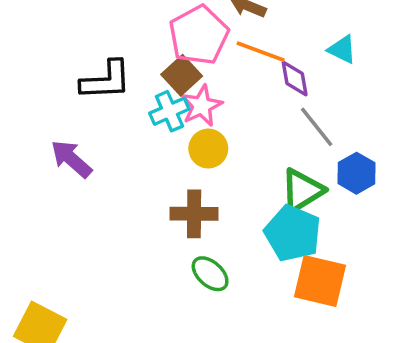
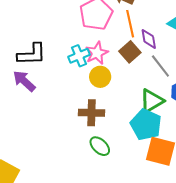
orange line: (261, 52) -> (130, 24), turned 56
brown square: (182, 75) -> (130, 52), moved
black L-shape: (106, 80) -> (32, 54), moved

